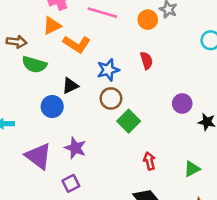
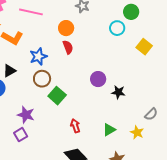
orange circle: (148, 20) -> (66, 28), moved
purple star: (75, 148) -> (26, 115), moved
purple square: (71, 183) -> (21, 135), moved

